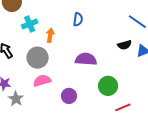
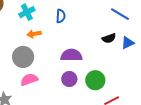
cyan cross: (30, 24) -> (27, 12), moved
orange arrow: (50, 35) -> (34, 34), turned -104
purple circle: (69, 96) -> (69, 79), moved

